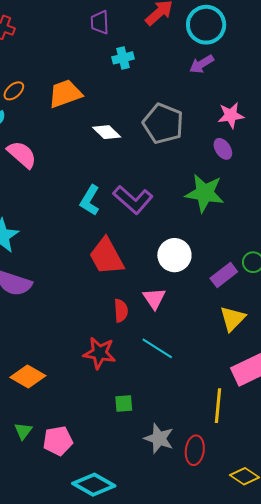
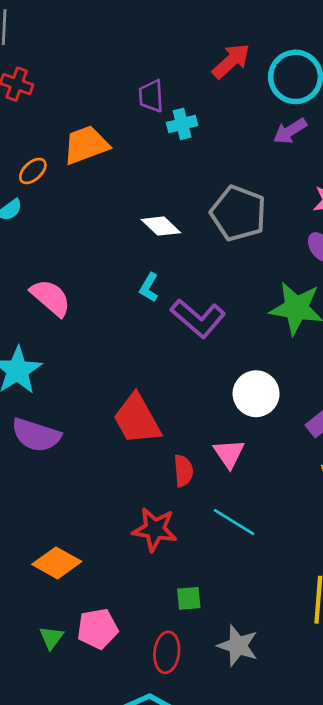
purple trapezoid: (100, 22) -> (151, 96), moved
orange trapezoid: (65, 94) -> (86, 145), moved
pink semicircle: (22, 154) -> (51, 298), moved
cyan L-shape: (90, 200) -> (149, 288), moved, size x0.7
red trapezoid: (106, 256) -> (137, 419), moved
pink pentagon: (58, 441) -> (98, 629), moved
red ellipse: (195, 450) -> (167, 652), moved

